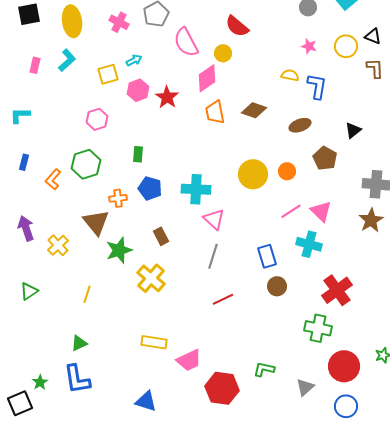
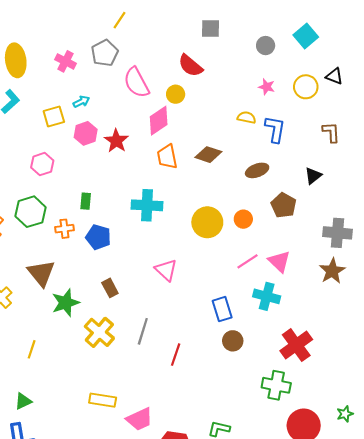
brown L-shape: (375, 68) -> (331, 132), moved
cyan cross: (196, 189) -> (147, 205), moved
orange cross: (118, 198) -> (64, 229), moved
gray line: (213, 256) -> (143, 331), moved
red line: (223, 299) -> (176, 355), turned -45

